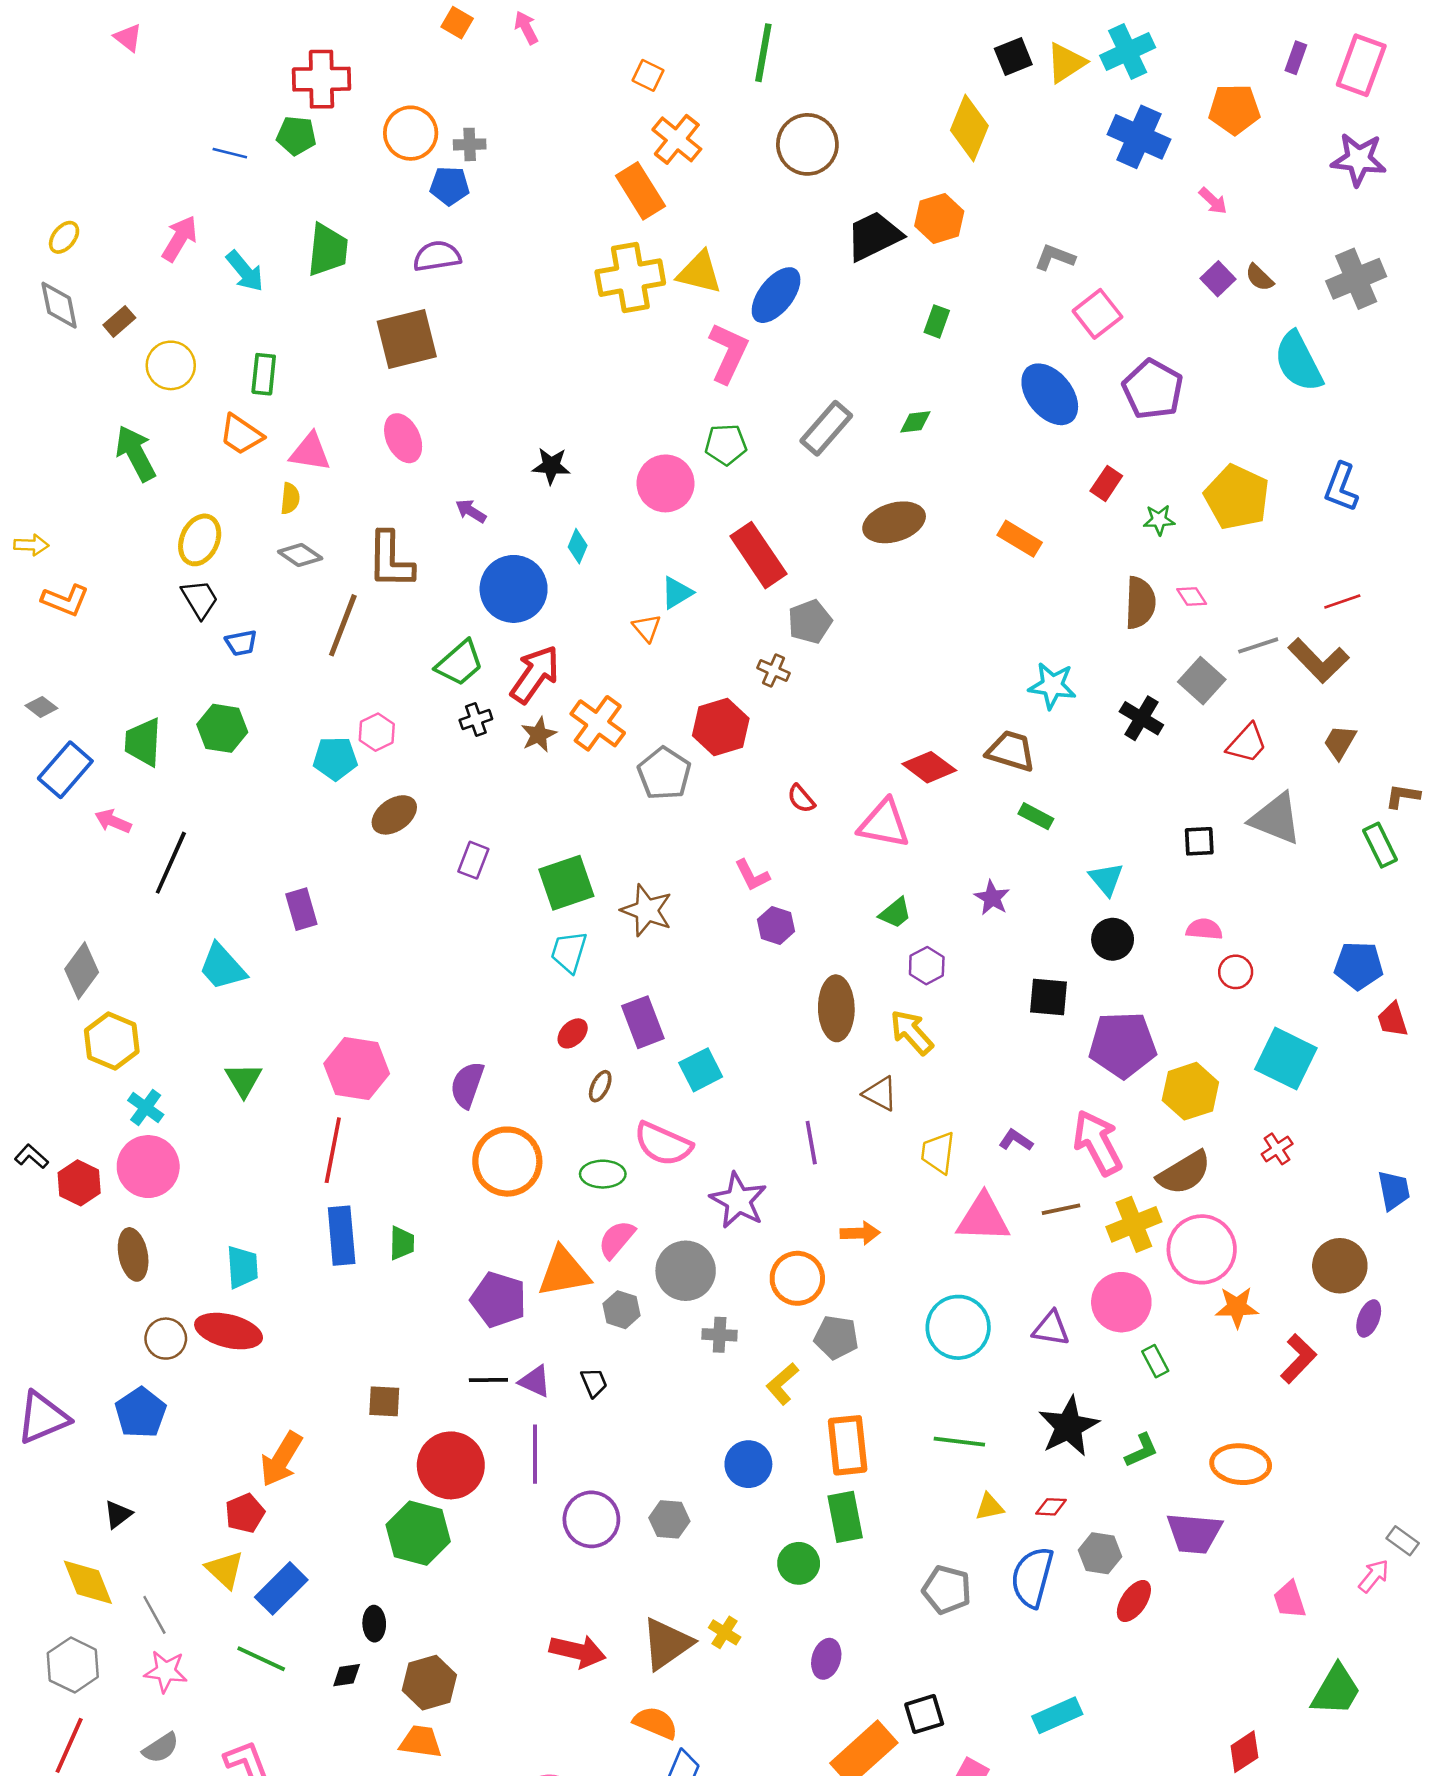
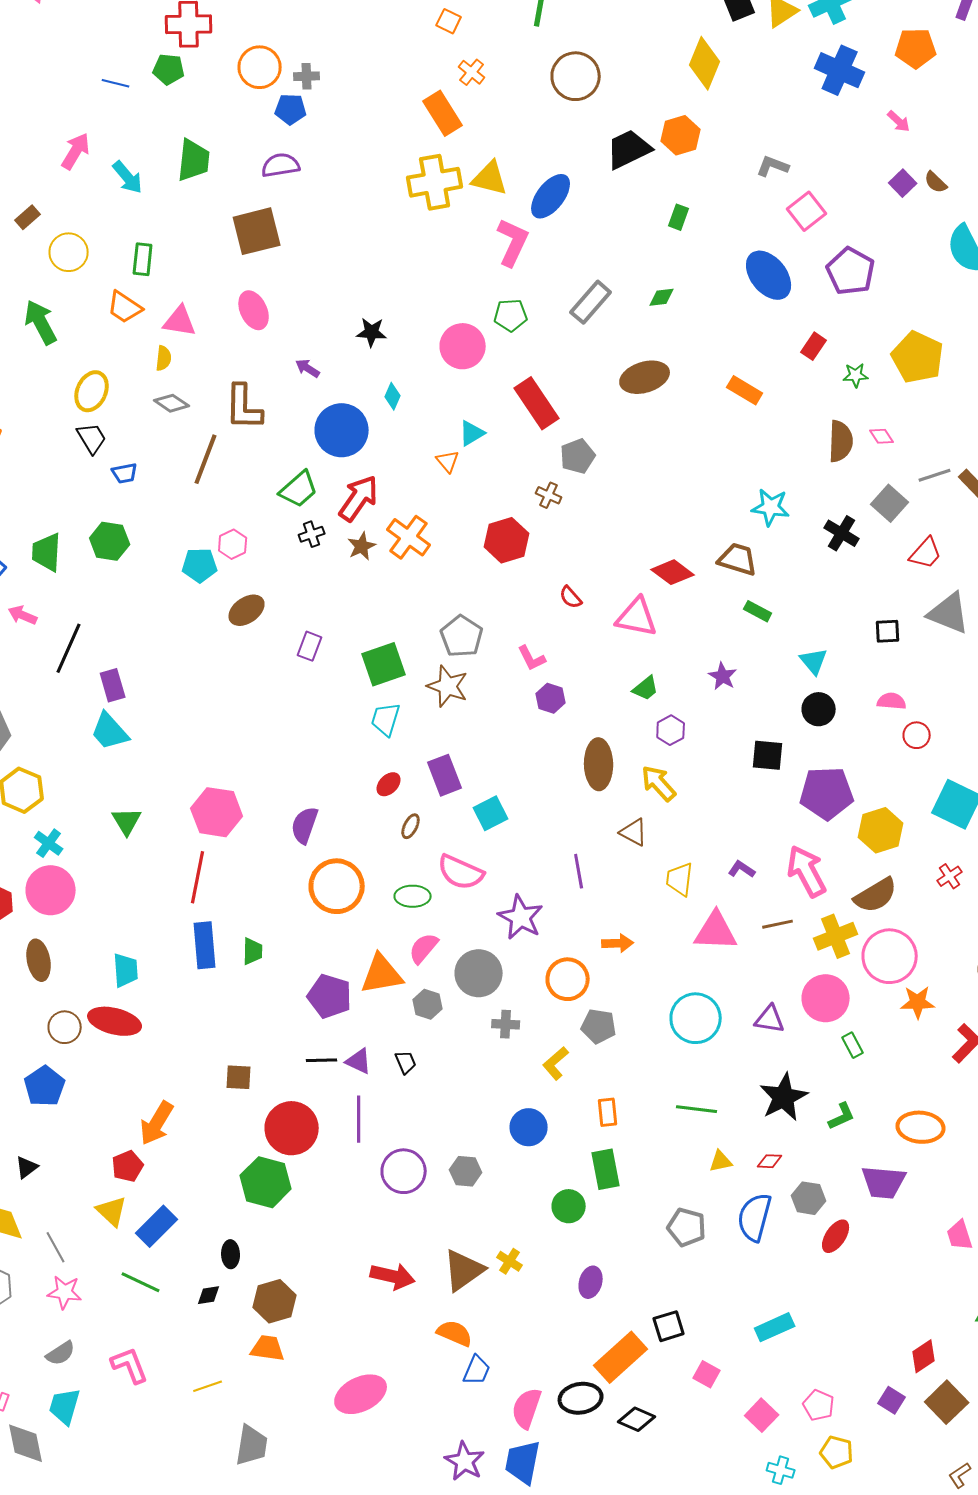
orange cross: (677, 139) -> (472, 72), size x0.7
gray pentagon: (664, 774) -> (462, 636), moved
purple rectangle: (301, 909) -> (113, 685), moved
orange rectangle: (848, 1445) -> (608, 1112), size x0.6

